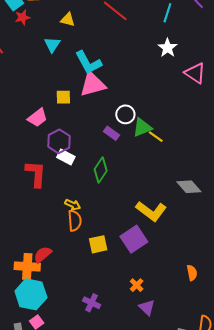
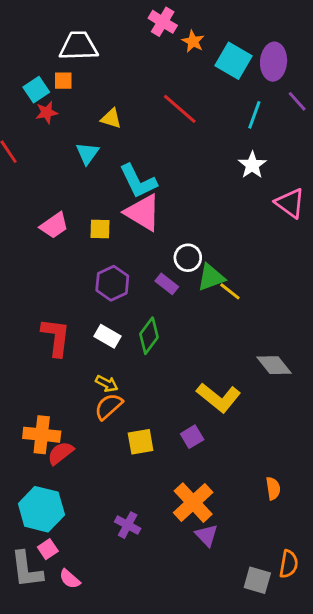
pink triangle: (93, 84) -> (143, 213), turned 44
pink trapezoid: (37, 118) -> (54, 225), moved
purple hexagon: (59, 141) -> (112, 283), moved
white rectangle: (66, 157) -> (107, 336), moved
orange semicircle: (75, 221) -> (109, 406), turned -130
purple square: (134, 239) -> (192, 437), size x0.6
orange cross: (27, 267) -> (42, 435), moved
orange cross: (137, 285) -> (193, 503), size x2.0

